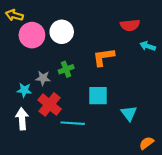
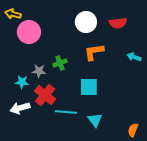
white circle: (62, 32) -> (86, 22), moved
cyan arrow: (148, 46) -> (134, 57), moved
cyan triangle: (129, 113) -> (95, 120), moved
white arrow: (22, 119) -> (20, 108), turned -102
orange semicircle: (146, 143) -> (133, 130), turned -32

